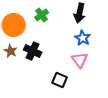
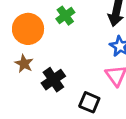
black cross: (33, 51) -> (53, 80), moved, turned 30

